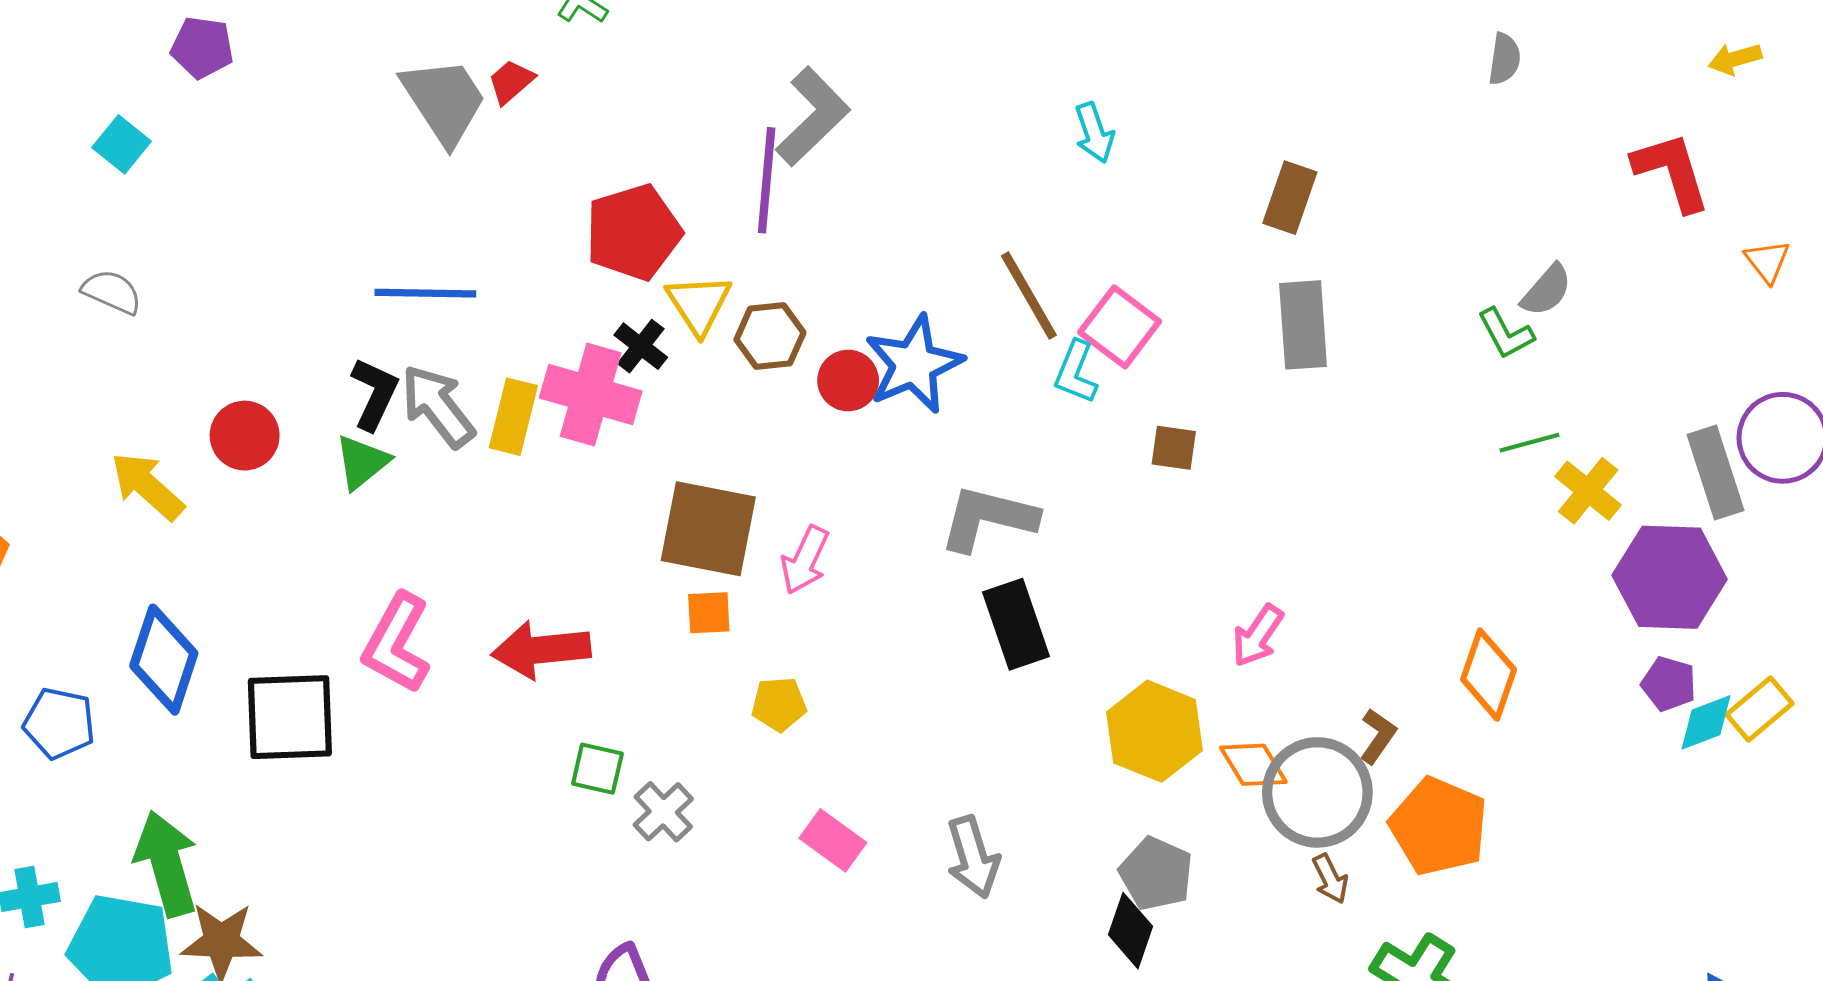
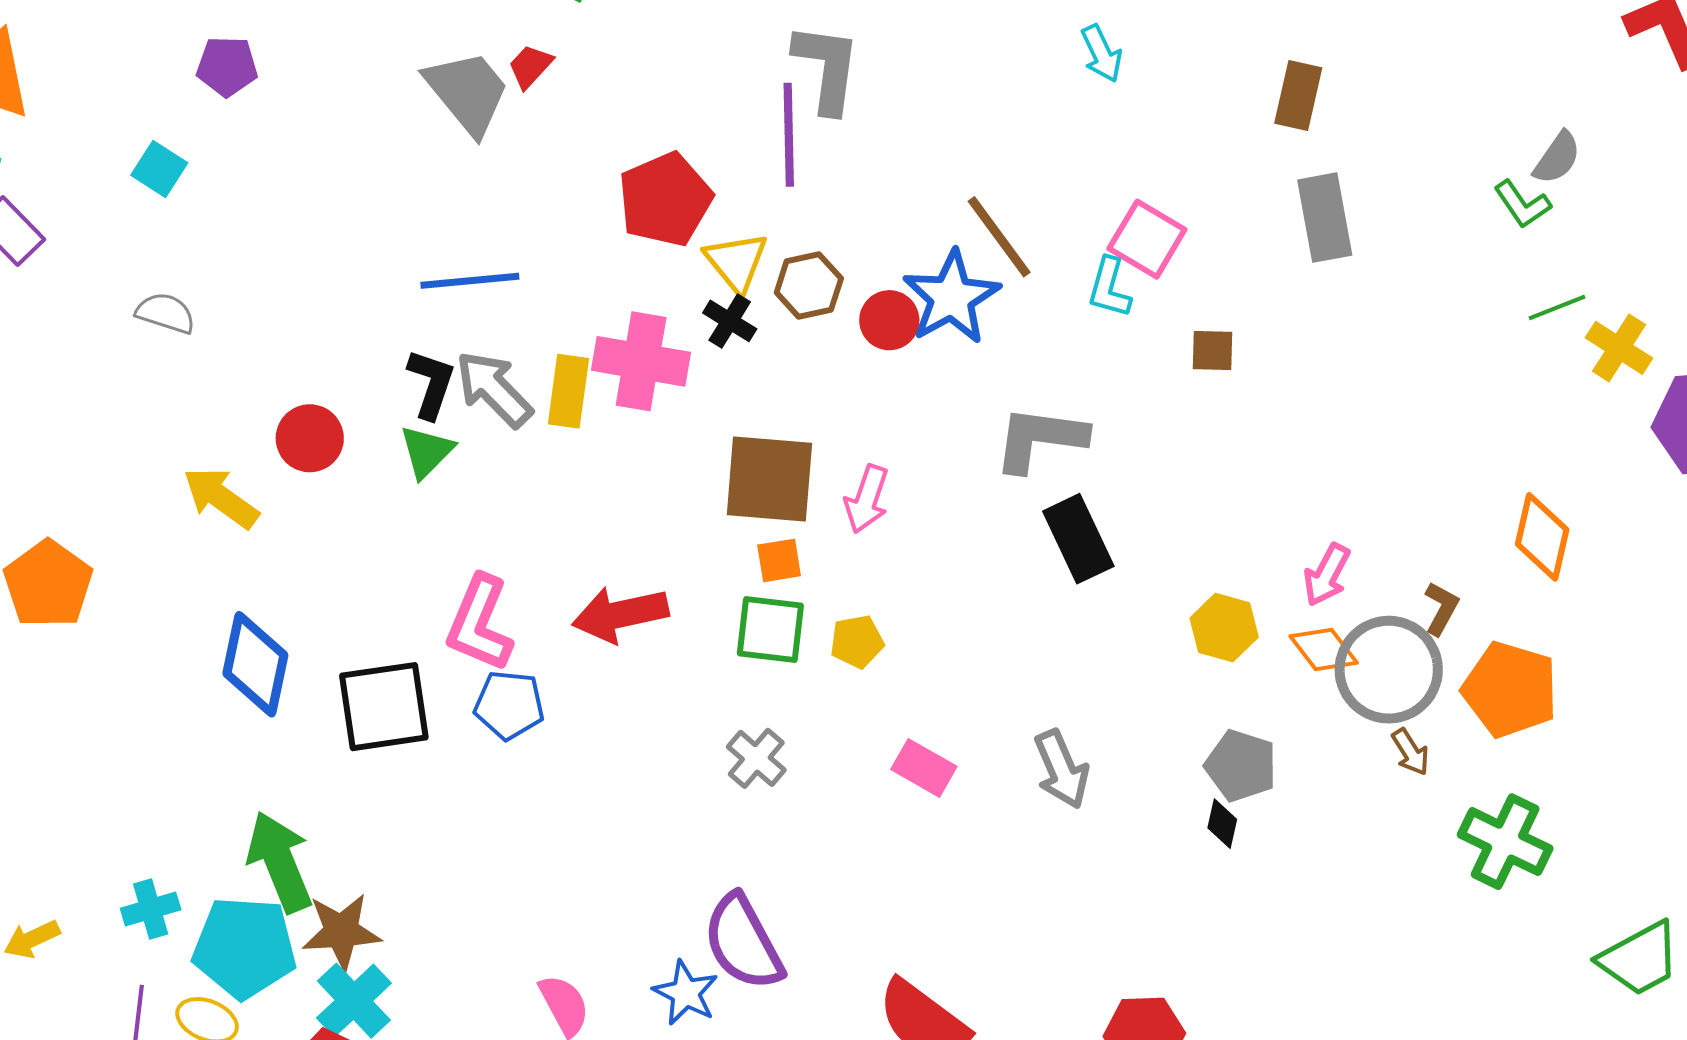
gray L-shape: (813, 117) -> (827, 68), turned -32
brown line: (1029, 296) -> (999, 237), moved
black cross: (641, 346) -> (730, 321), moved
pink arrow: (1258, 636) -> (1327, 575), moved
blue pentagon: (59, 723) -> (509, 705), moved
yellow hexagon: (1155, 731) -> (1224, 628), size x0.7
green square: (597, 769) -> (770, 630), moved, size x1.4
black diamond: (1131, 931) -> (1222, 824), size x0.7

